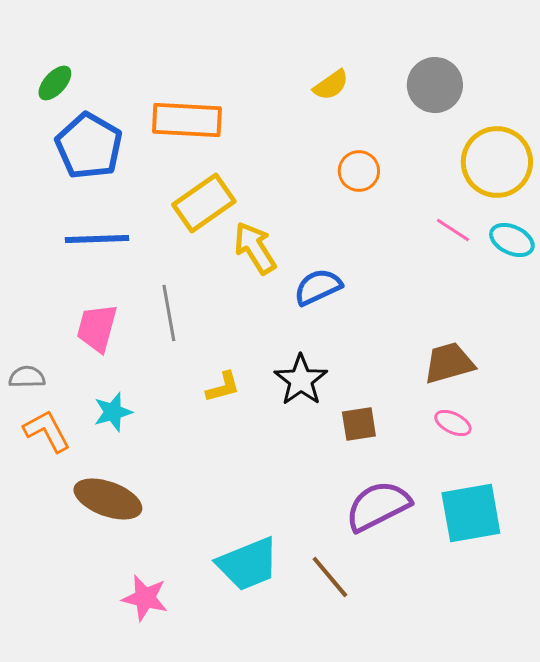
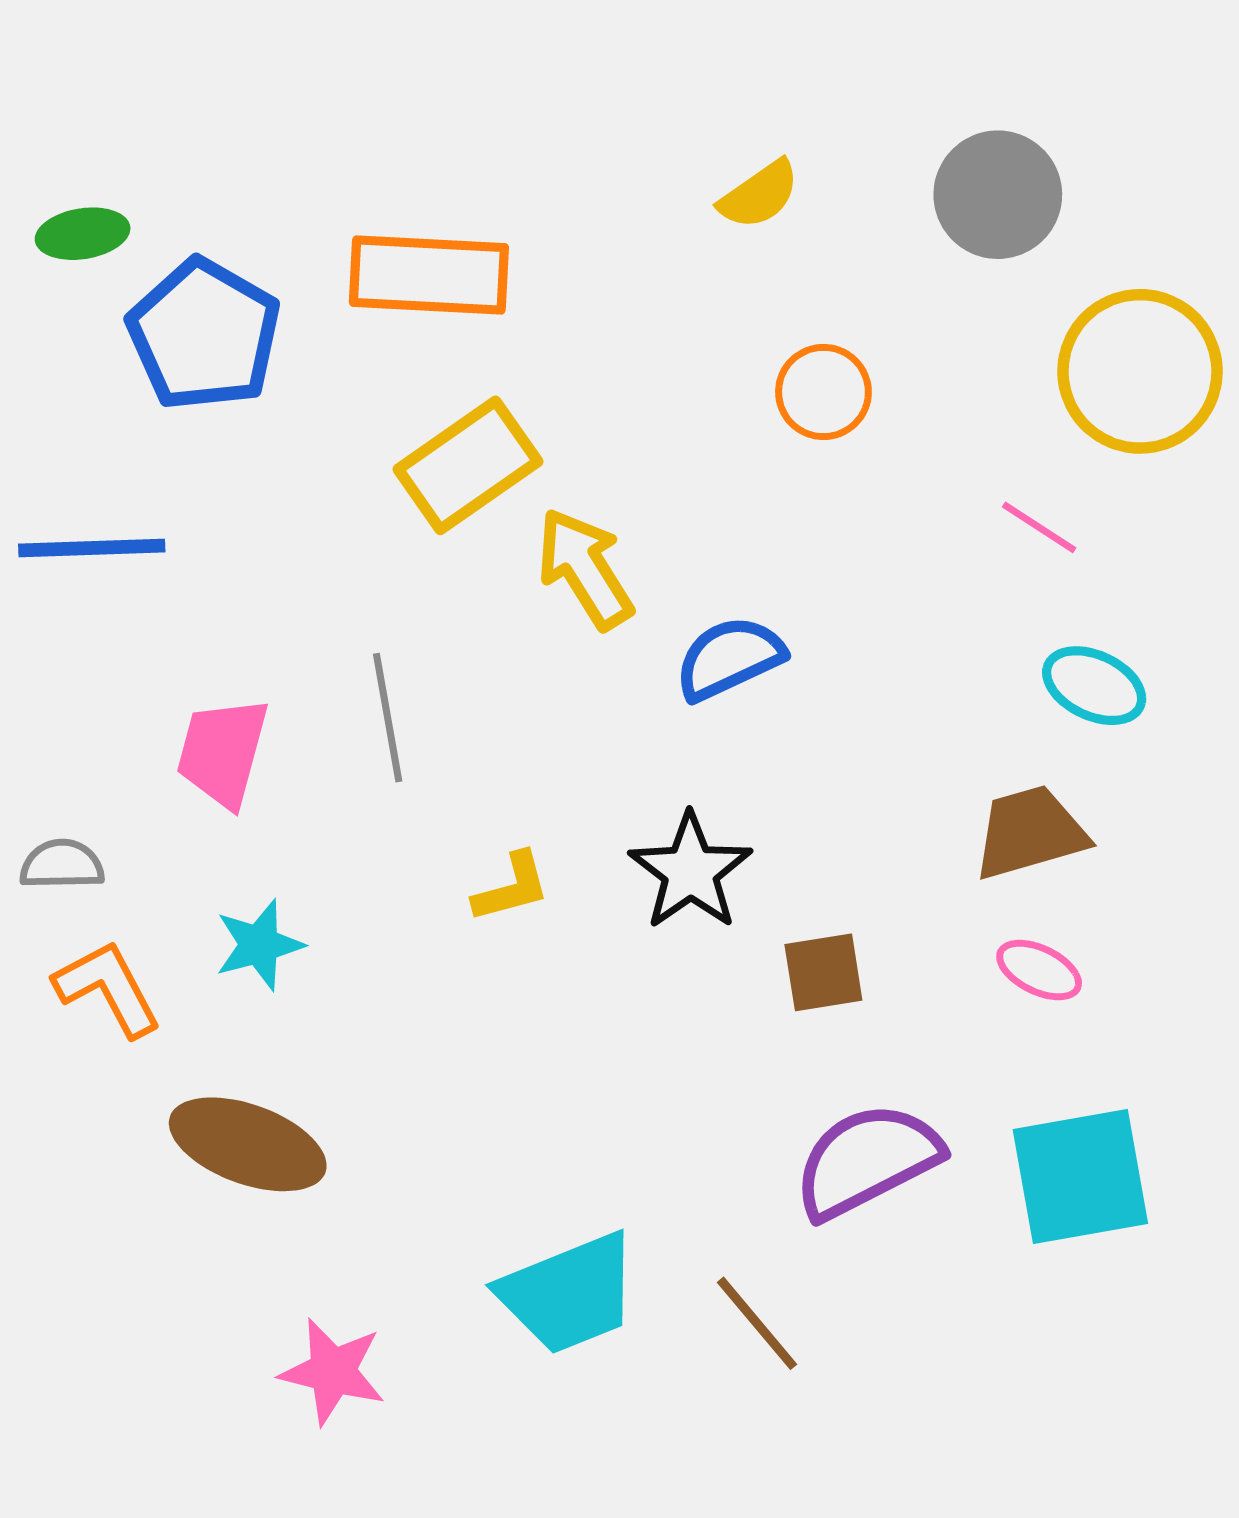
green ellipse: (55, 83) -> (83, 234), moved, turned 39
blue line: (97, 239) -> (92, 548), moved
cyan ellipse: (512, 240) -> (1094, 686), moved

